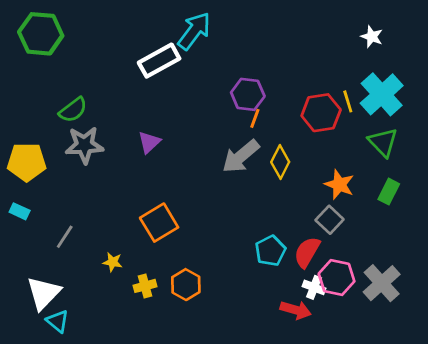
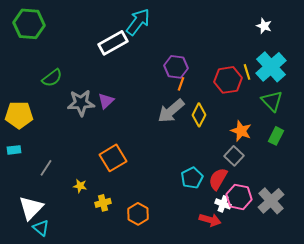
gray star: (84, 145) -> (81, 103), moved
cyan rectangle: (20, 211) -> (14, 150), turned -32
orange hexagon: (186, 285) -> (138, 214), moved

